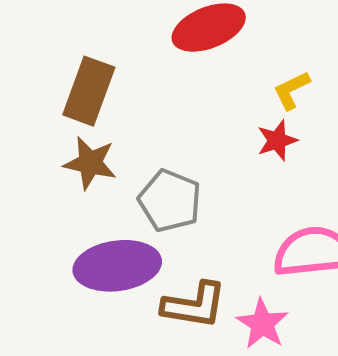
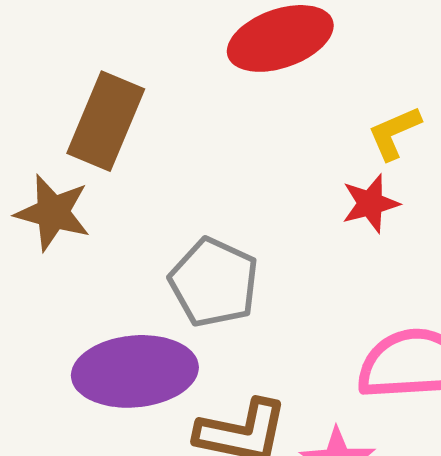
brown star: (90, 163) -> (53, 213), moved

